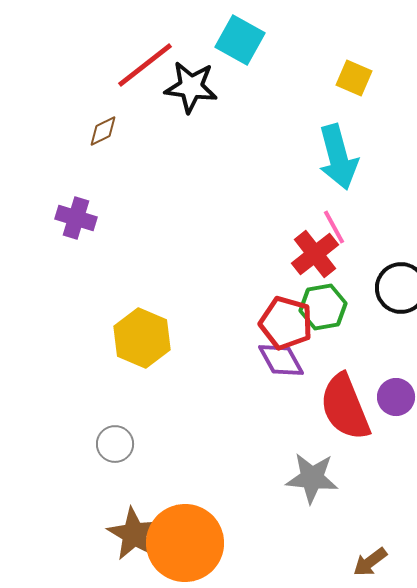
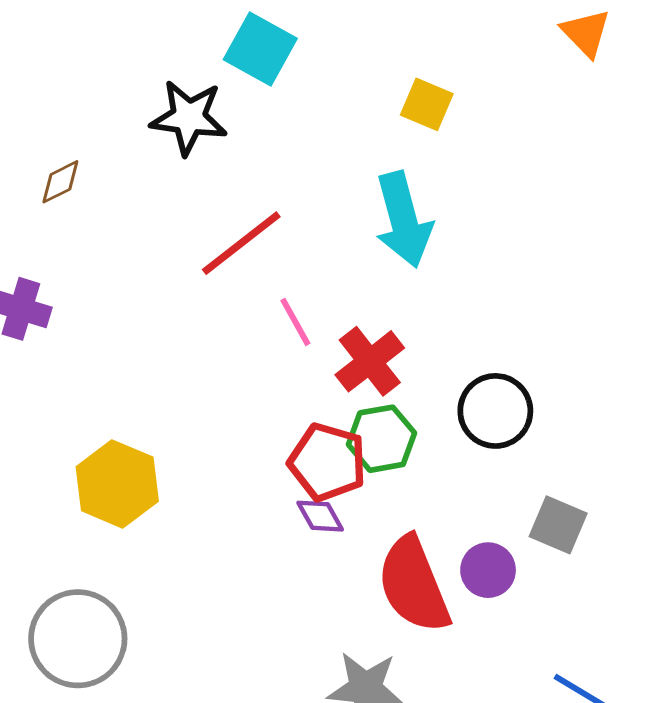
red line: (145, 65) -> (241, 243), moved
pink line: (334, 227) -> (295, 322), moved
purple diamond: (281, 360) -> (320, 516), size x0.7
gray circle: (115, 444) -> (78, 639), size x1.8

